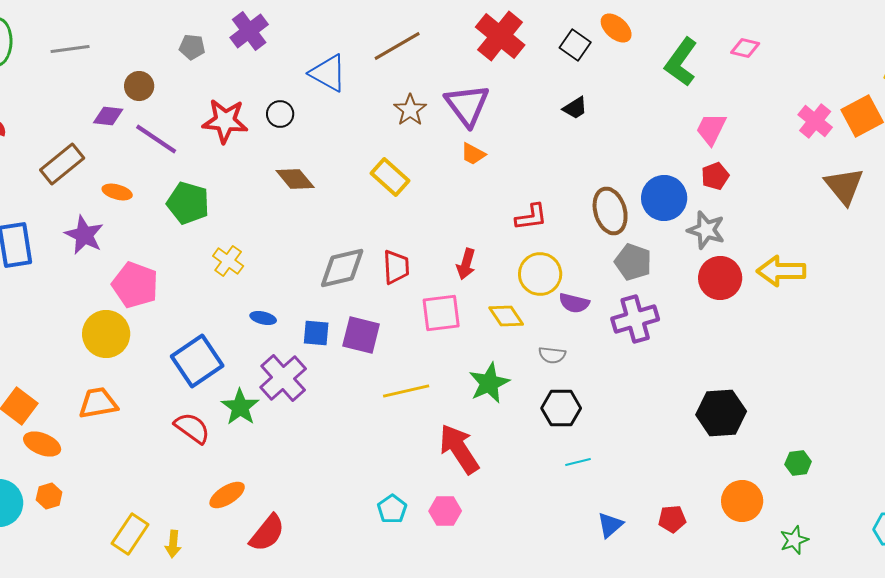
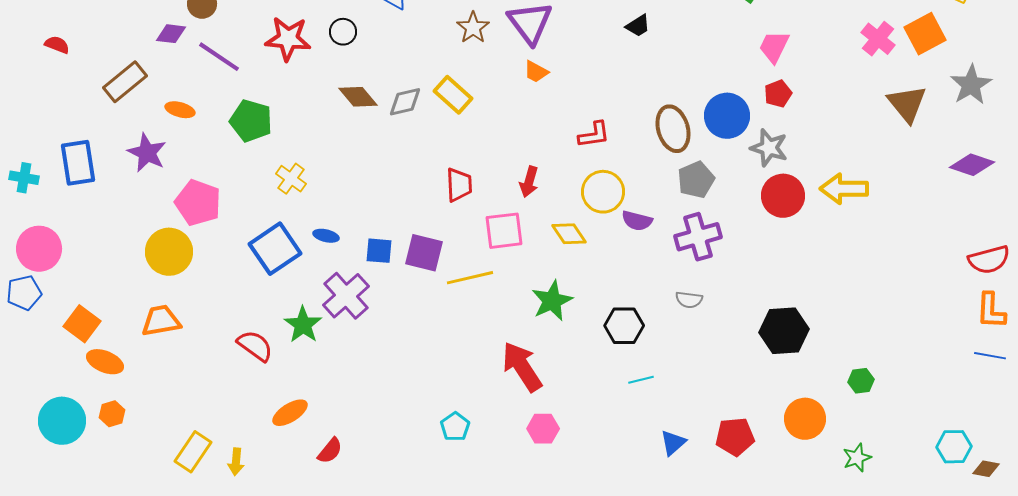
gray pentagon: (633, 262) -> (696, 180), turned 30
gray diamond: (342, 268) -> (405, 102), moved, size x0.7
gray semicircle: (552, 355) -> (689, 300), moved
blue square: (197, 361) -> (275, 249), moved
yellow line: (406, 391) -> (470, 278), moved
pink hexagon: (445, 511) -> (543, 429), moved
red pentagon: (672, 519) -> (735, 437), size x1.4
red semicircle: (267, 533) -> (330, 451), size x0.7

